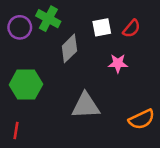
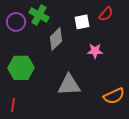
red semicircle: (132, 29) -> (106, 14), moved

